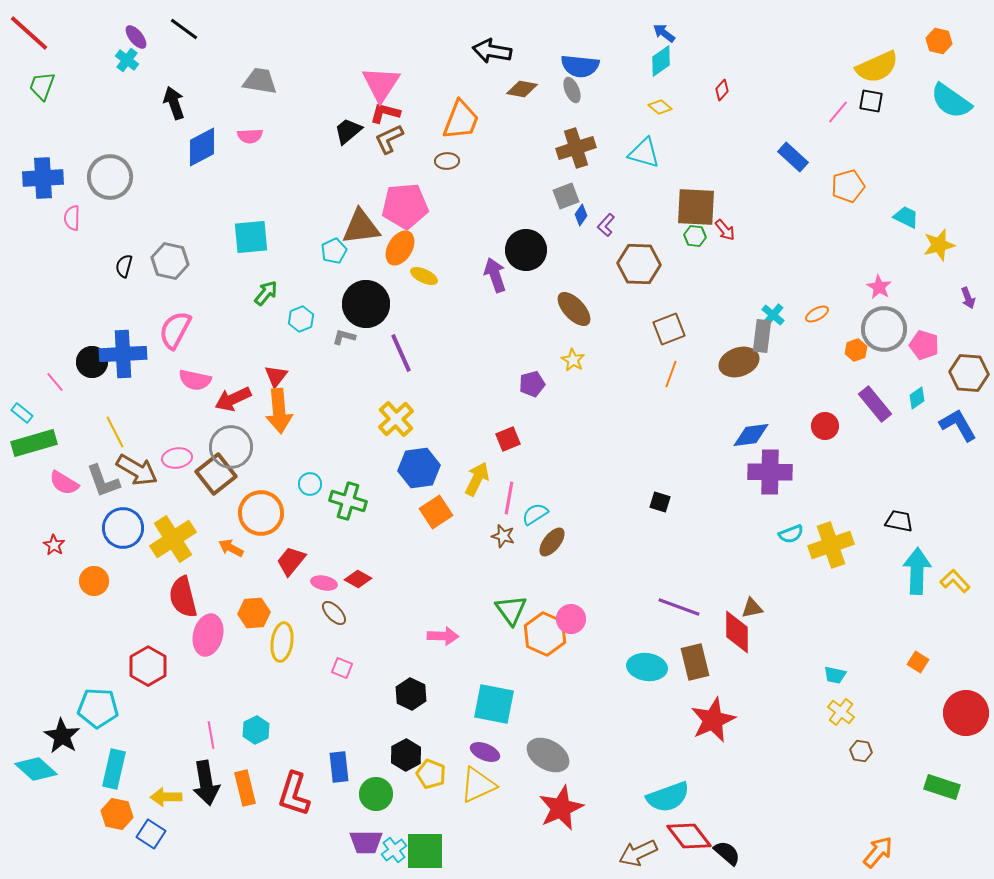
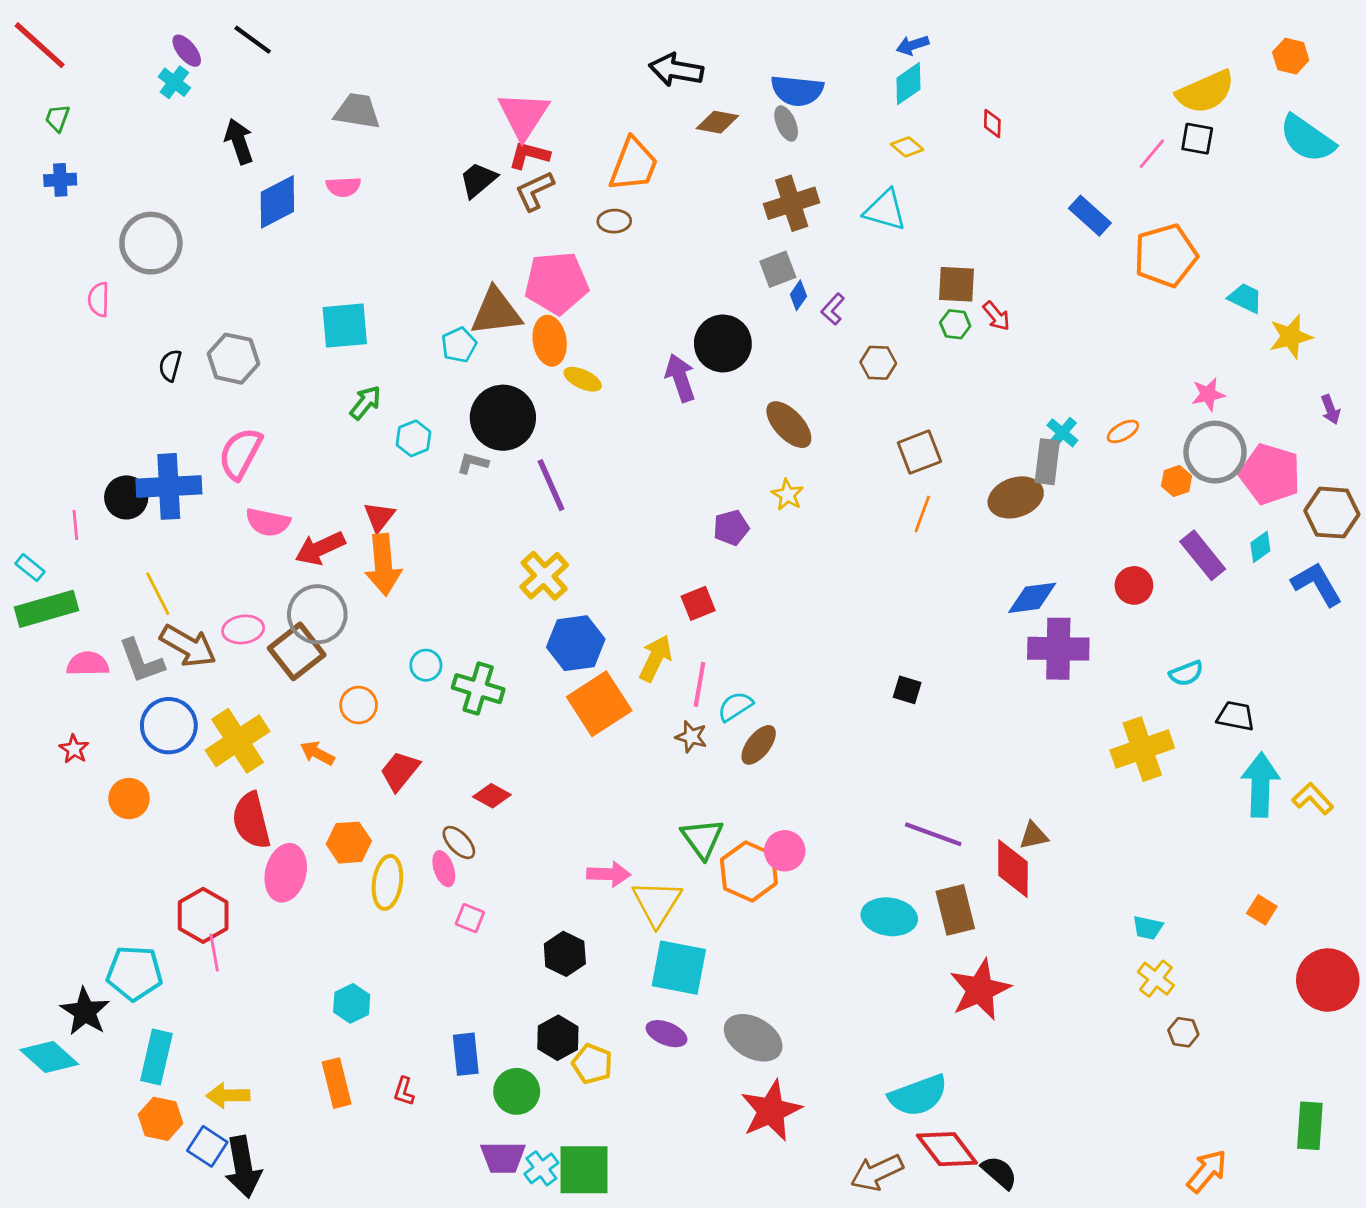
blue arrow: (664, 33) -> (913, 45), turned -55
green trapezoid: (42, 86) -> (57, 118), size x0.7
red diamond: (722, 90) -> (992, 124), turned -40
blue cross: (43, 178) -> (60, 180), moved, size x0.6
orange pentagon: (848, 186) -> (1166, 255), size x1.4
brown square: (696, 207) -> (957, 284), size x0.7
orange ellipse: (400, 248) -> (550, 341), turned -40
brown hexagon: (639, 264) -> (878, 363), size x0.6
pink star: (879, 287) -> (1208, 394), turned 30
pink pentagon: (924, 345) -> (1270, 474), size x1.5
pink line: (55, 382) -> (75, 525), turned 35
pink semicircle: (64, 483) -> (88, 664), turned 148
orange square: (436, 512) -> (599, 704), size x1.4
orange circle: (261, 513) -> (359, 705), size x0.6
cyan semicircle: (791, 534) -> (1186, 673), moved
pink ellipse: (324, 583) -> (444, 869), moved, turned 60
pink line: (211, 735) -> (214, 953), moved
black arrow: (206, 783) -> (243, 1167), moved
yellow triangle: (478, 785) -> (657, 903), moved, turned -33
green rectangle: (942, 787) -> (1310, 1126), moved, turned 76
red L-shape: (294, 794) -> (404, 1091), size x0.5

